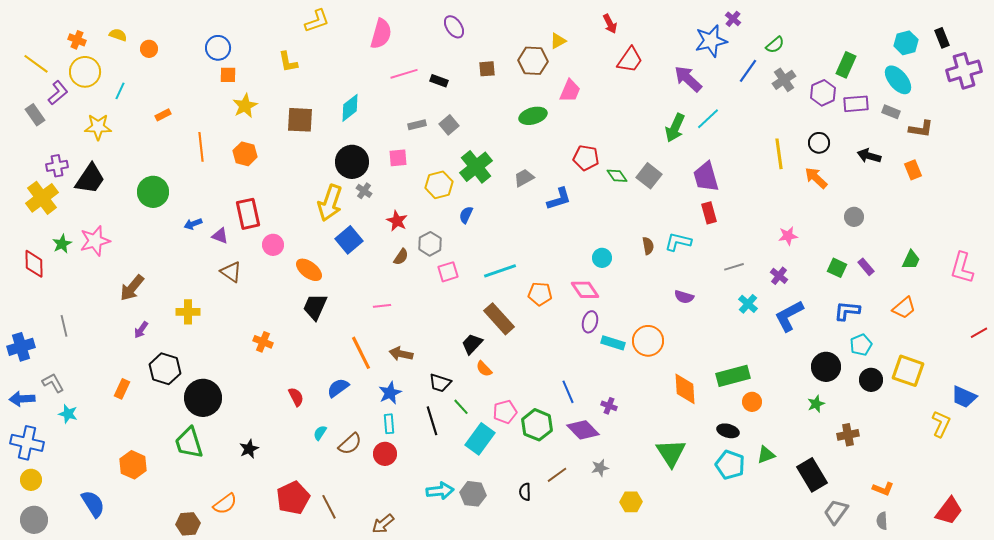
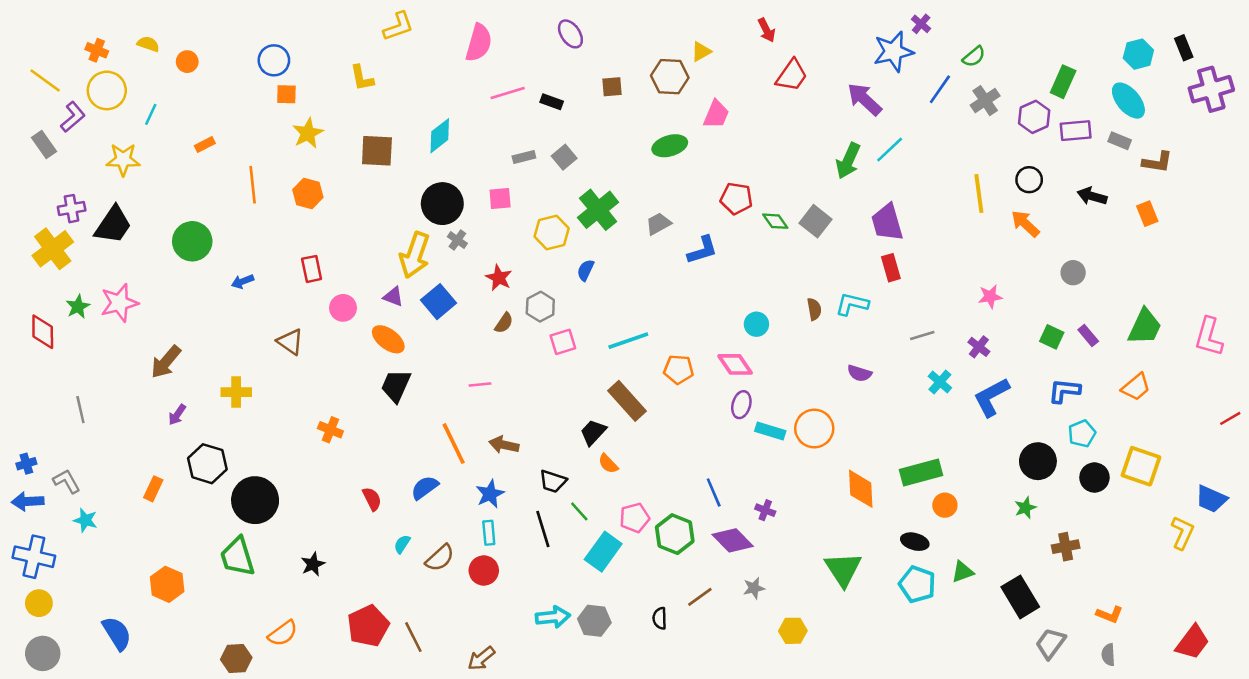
red rectangle: (248, 214) -> (312, 269), size x0.7
purple triangle: (220, 236) -> (393, 297), moved
green trapezoid: (911, 260) -> (1145, 327), size x1.5
blue cross: (21, 347) -> (26, 464), moved, size x0.6

